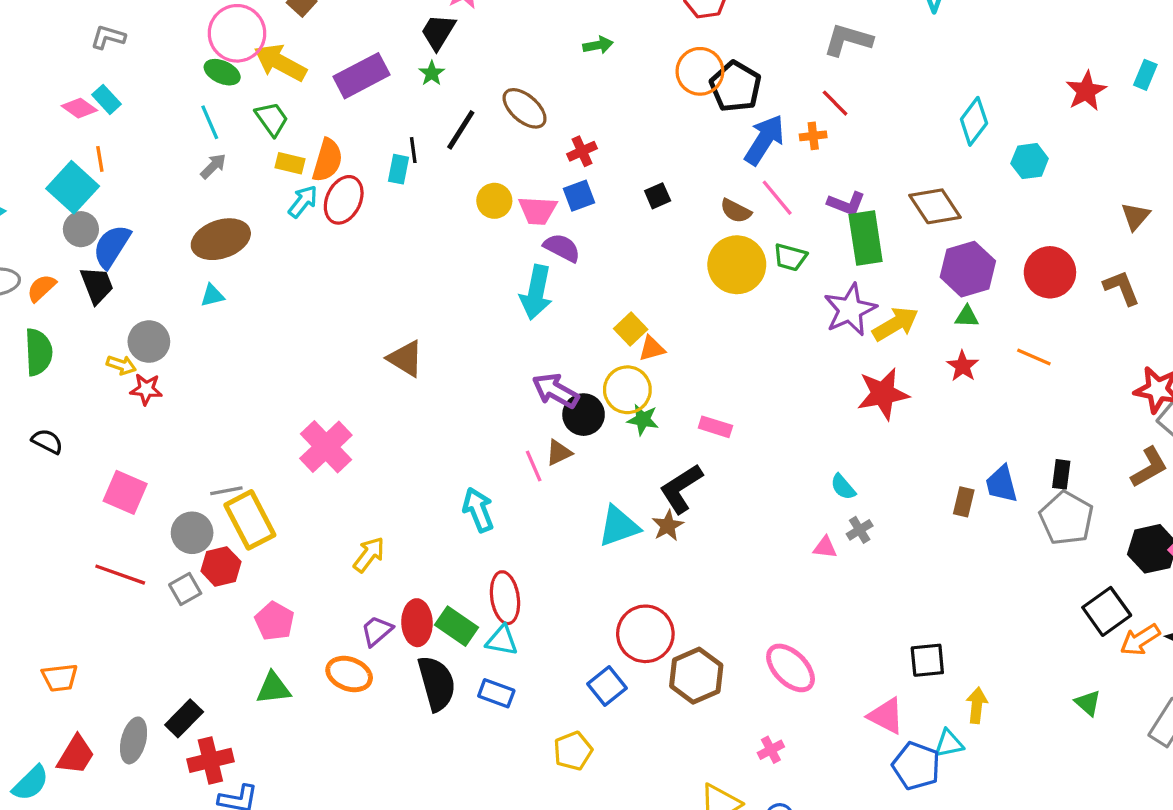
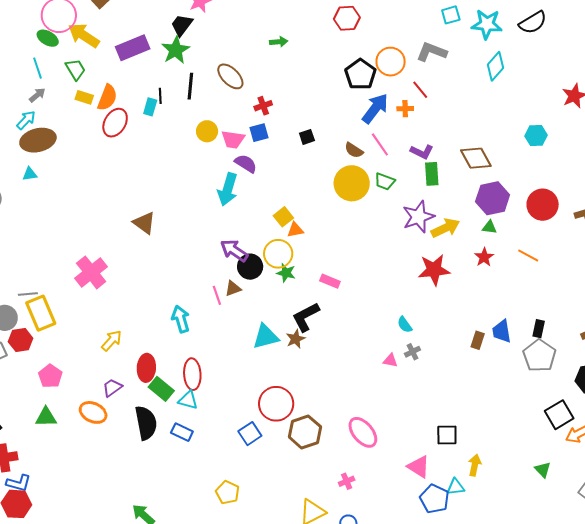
orange circle: (700, 71) -> (391, 62), moved
green star: (432, 73) -> (176, 50), size x1.8
cyan diamond: (974, 121) -> (495, 66), moved
black line: (461, 130) -> (190, 86), turned -32
cyan arrow: (303, 201) -> (26, 120), moved
green rectangle: (866, 238) -> (432, 174), size x0.7
red ellipse: (417, 623) -> (146, 368), moved
yellow pentagon: (573, 751) -> (227, 492), moved, turned -30

